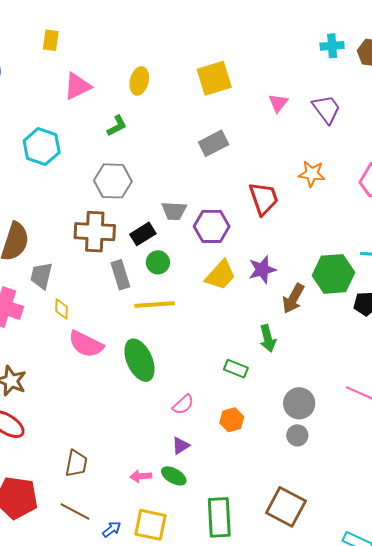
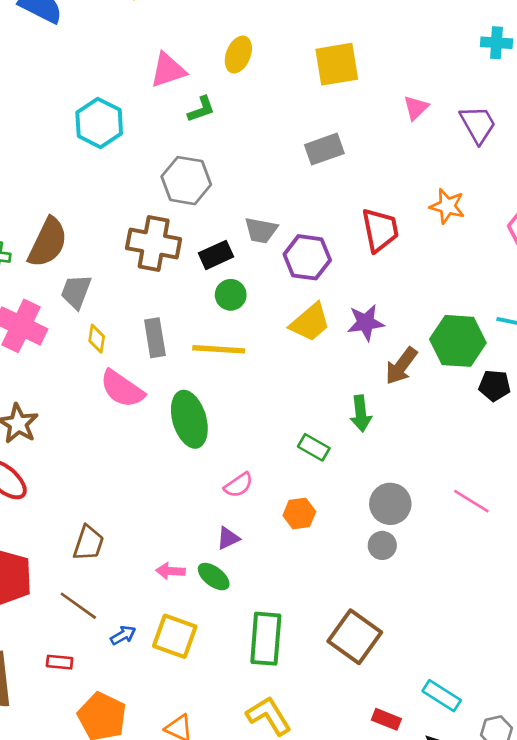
pink triangle: (77, 86) -> (168, 70), moved
gray rectangle: (120, 275) -> (155, 338), moved

